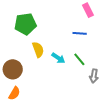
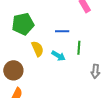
blue line: (80, 33) -> (62, 31), moved
green line: (79, 59) -> (79, 48), moved, turned 48

